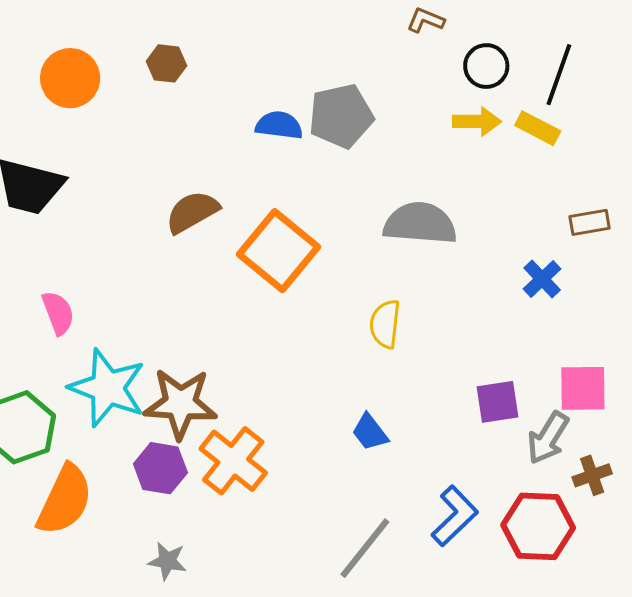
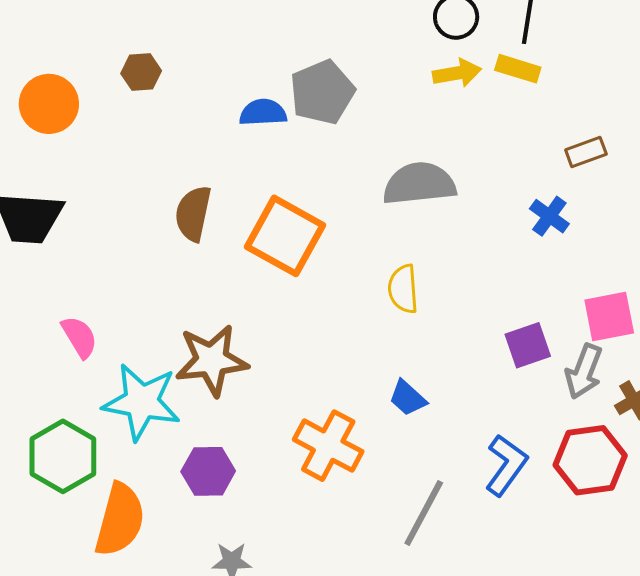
brown semicircle: (192, 212) -> (193, 213), turned -38
brown star: (180, 404) -> (212, 360), moved
orange cross: (233, 461) -> (328, 446), moved

